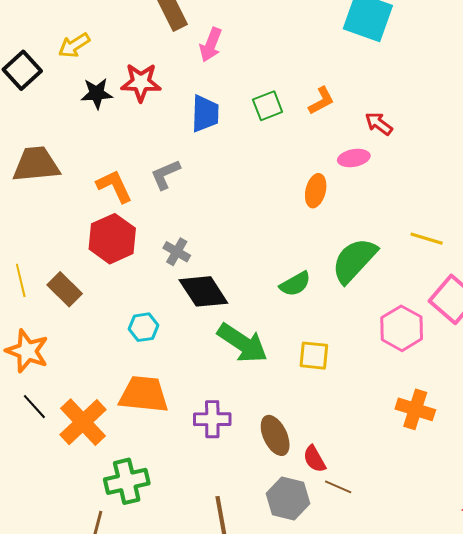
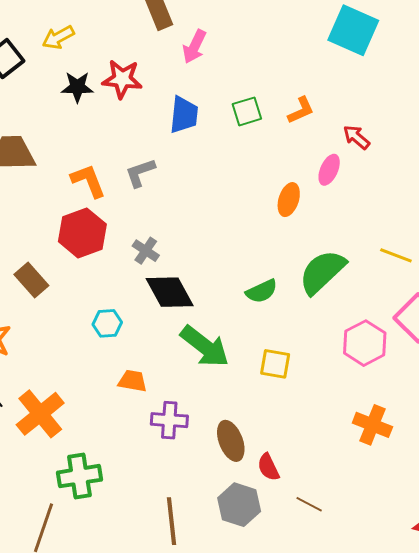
pink ellipse: (354, 158) -> (329, 170), turned -60
orange trapezoid: (144, 394) -> (132, 381), moved, size x0.6
brown line: (338, 487) -> (309, 504), moved

